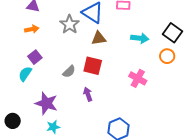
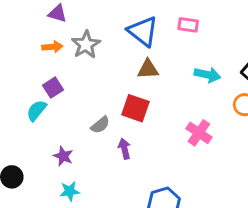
gray star: (70, 24) -> (86, 45), moved
gray semicircle: (69, 72) -> (100, 125), moved
purple star: (46, 103) -> (63, 156), size x0.6

